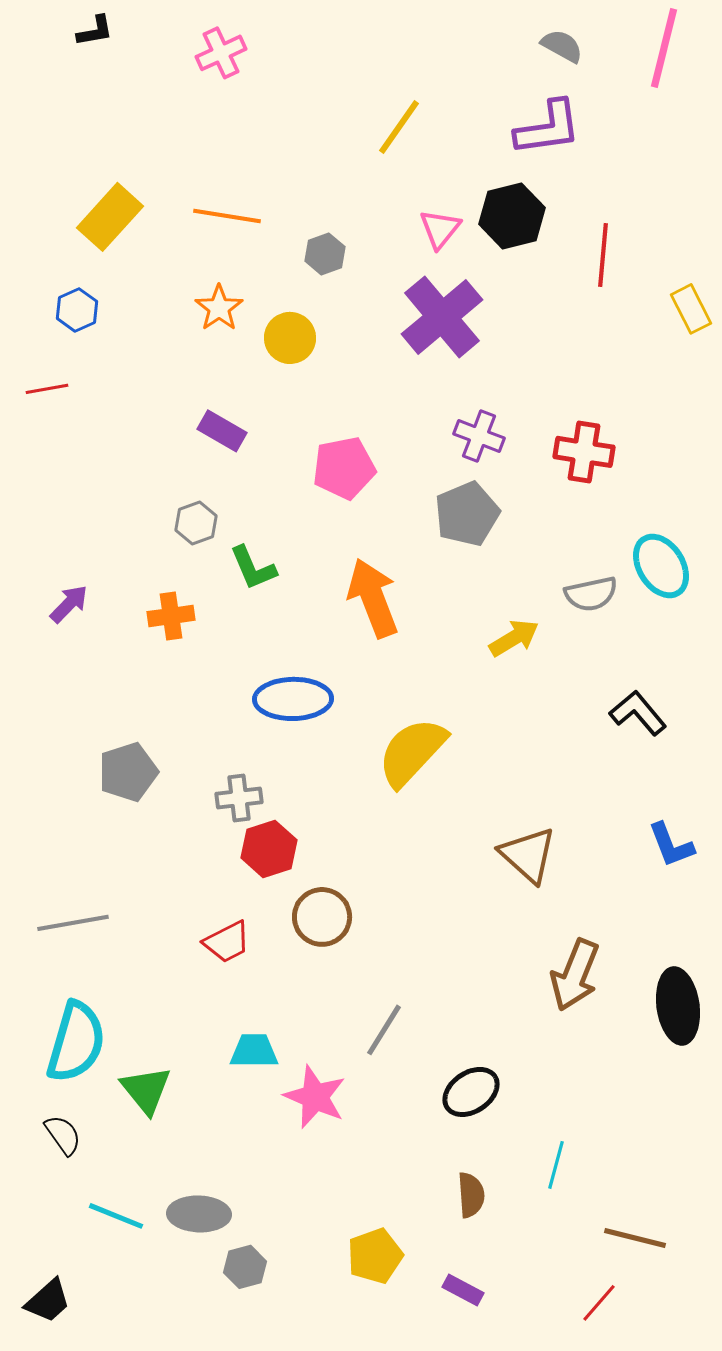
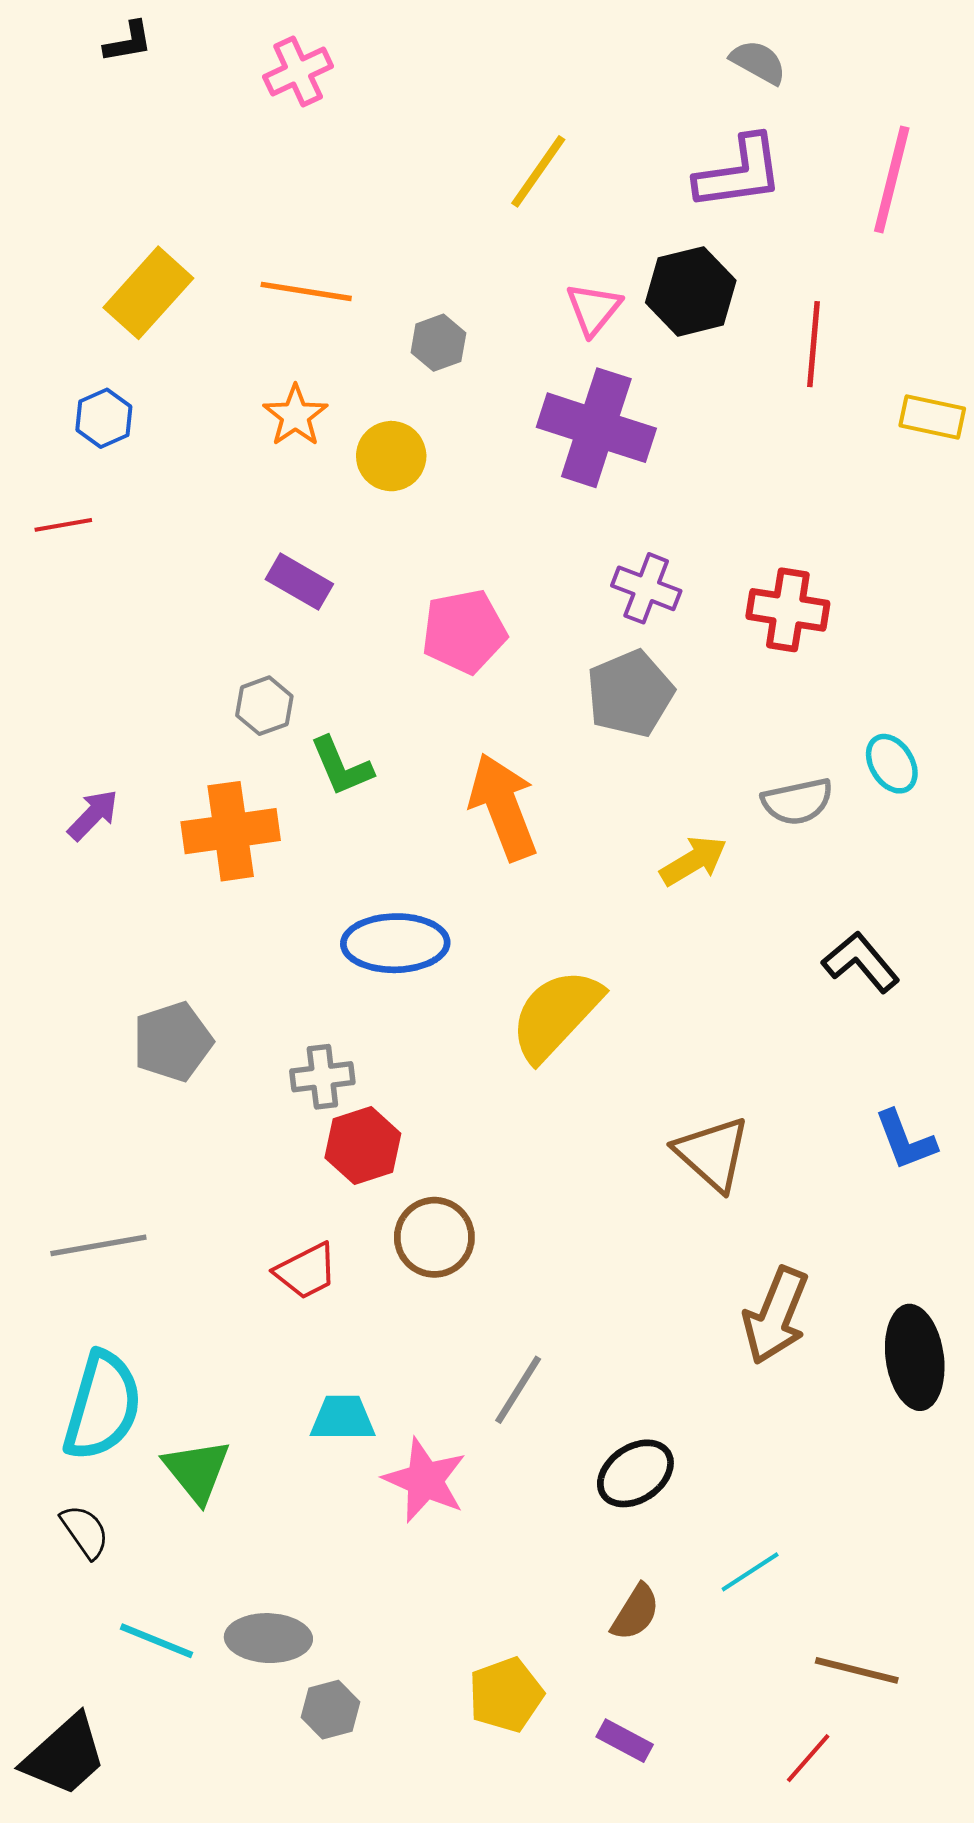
pink line: (664, 48) -> (892, 179), moved
yellow rectangle: (691, 309) -> (932, 417), turned -51
purple cross: (442, 317) -> (596, 428), turned -32
cyan ellipse: (661, 566) -> (892, 764), size x0.7
orange cross: (171, 616) -> (231, 831), size x1.5
cyan line: (556, 1165) -> (750, 1572), turned 42
brown semicircle: (471, 1195) -> (635, 1612), turned 36
black trapezoid: (48, 1301) -> (65, 1755), size x1.4

